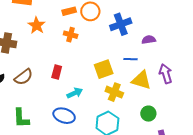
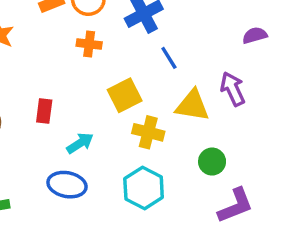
orange cross: (71, 35) -> (89, 44), moved
purple semicircle: (149, 40) -> (255, 35), moved
blue line: (130, 59) -> (169, 58), moved, turned 64

